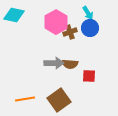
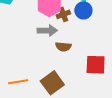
gray arrow: (54, 63) -> (47, 31), moved
red square: (89, 76) -> (96, 65), moved, size x1.5

